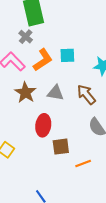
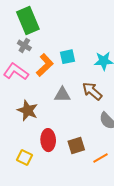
brown star: (25, 93) -> (28, 110), moved
red ellipse: (43, 125) -> (48, 140), moved

